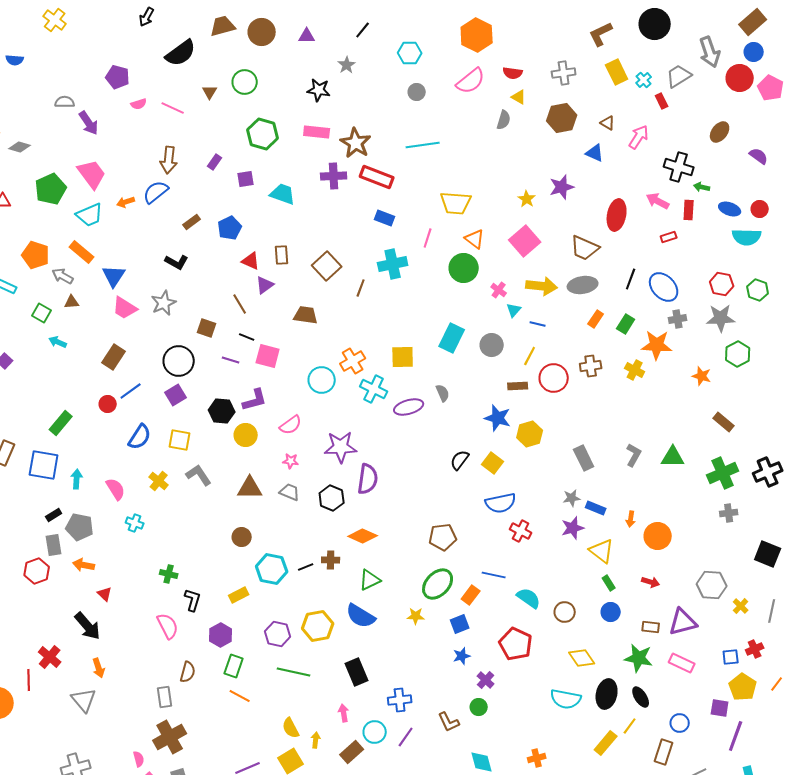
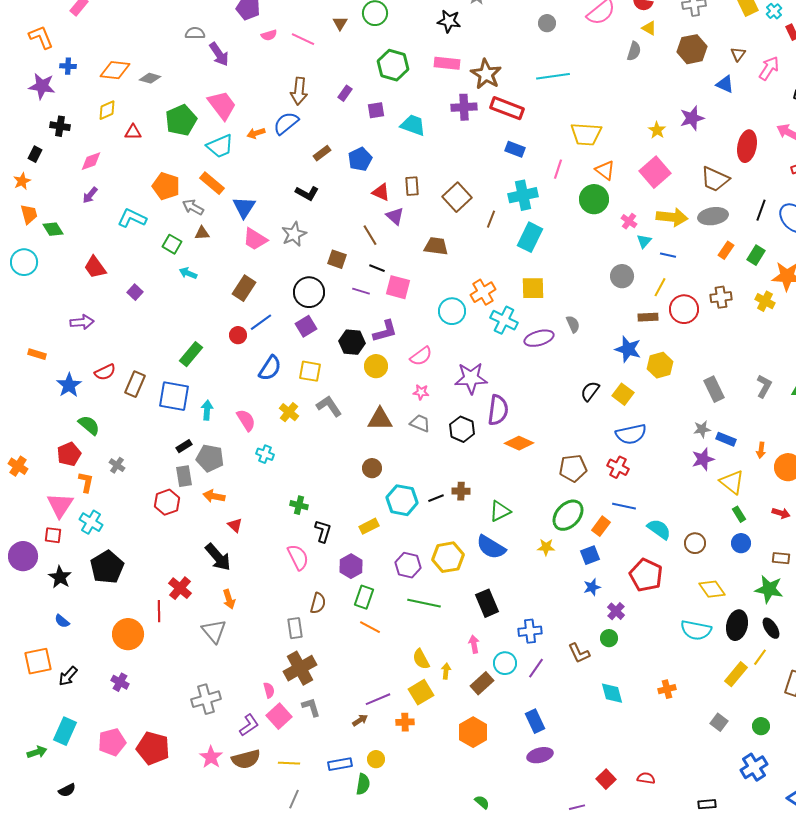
brown triangle: (608, 123) -> (738, 54), turned 35
purple triangle: (265, 285) -> (395, 216), turned -42
cyan rectangle: (452, 338) -> (530, 237), moved
red cross: (521, 531) -> (618, 467), moved
orange diamond: (363, 536) -> (519, 443), moved

